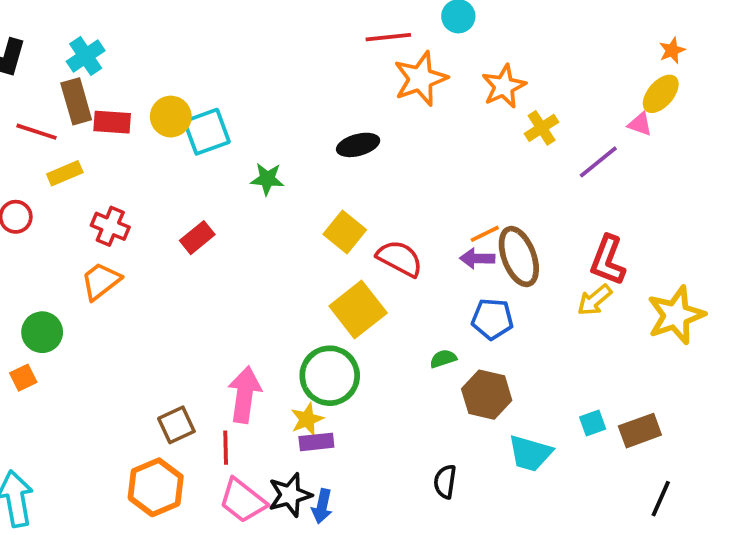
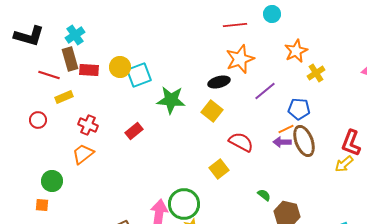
orange star: (420, 79) -> (240, 59), moved
purple line: (598, 162) -> (265, 91), moved
green star: (267, 179) -> (171, 100), size x1.6
yellow square: (345, 232) -> (212, 111), moved
yellow square: (358, 309) -> (219, 169), size x0.7
blue pentagon: (492, 319) -> (299, 109), moved
green semicircle: (443, 359) -> (264, 195), turned 56
green circle: (330, 376) -> (184, 204), moved
orange square: (23, 378) -> (42, 205), turned 32

